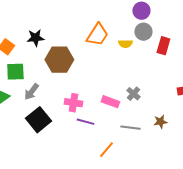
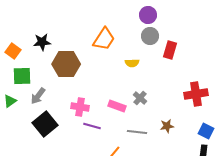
yellow semicircle: (125, 44) -> (132, 63), moved

